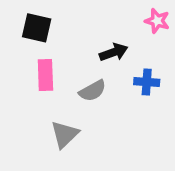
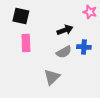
gray semicircle: (93, 91) -> (64, 52), moved
gray triangle: (65, 134) -> (52, 77), moved

